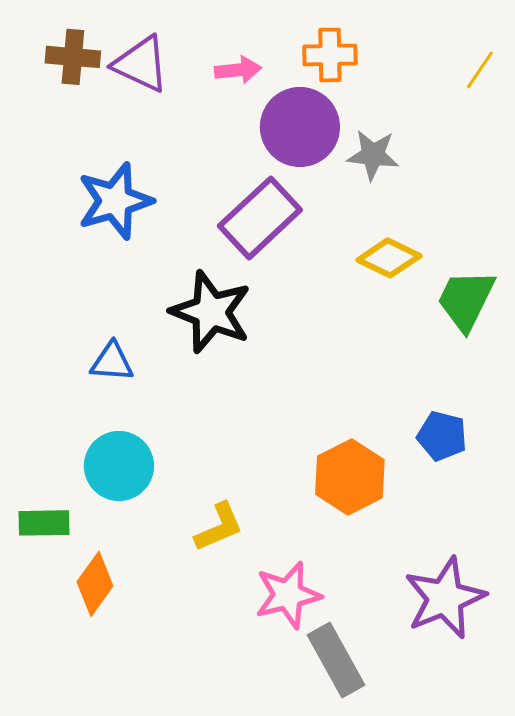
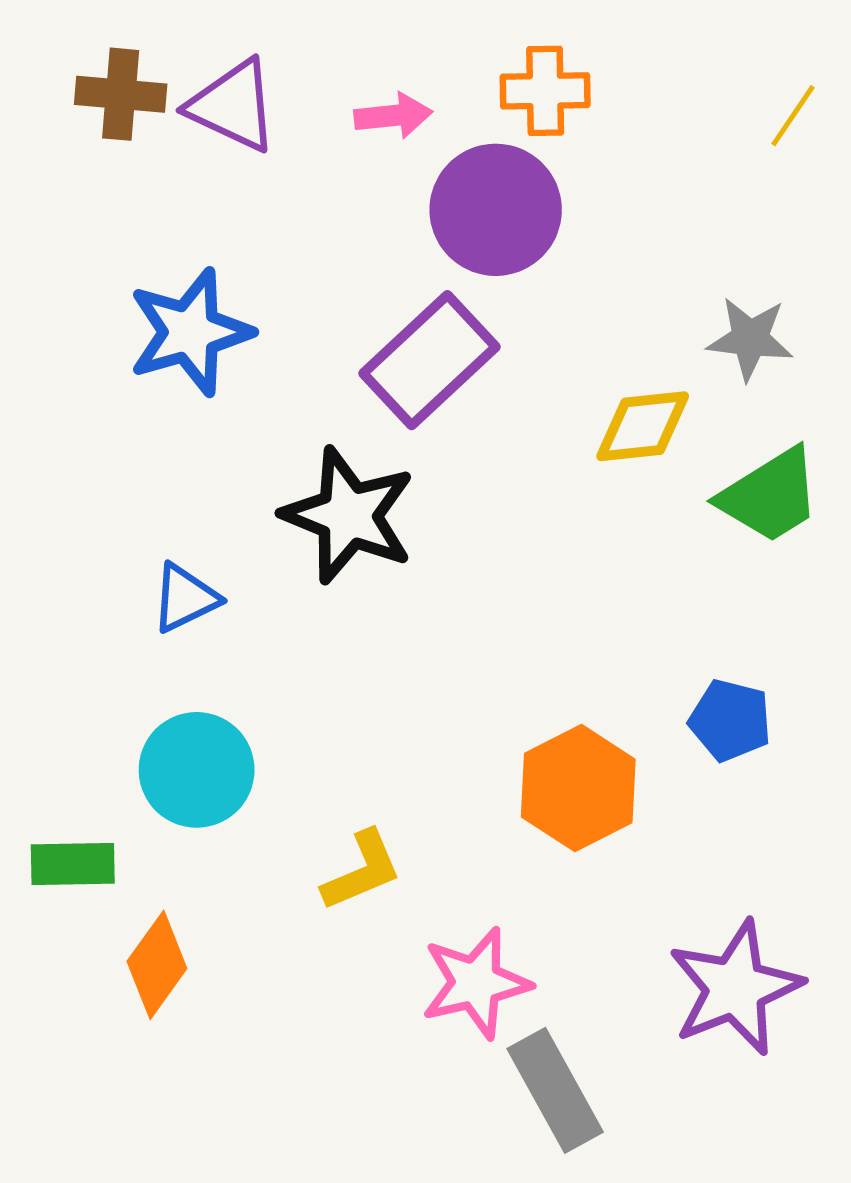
gray star: (373, 155) -> (750, 339), moved
yellow diamond: (389, 258) -> (643, 426), turned -32
green trapezoid: (466, 300) -> (770, 496), turned -148
blue triangle: (112, 362) -> (185, 598), turned -30

